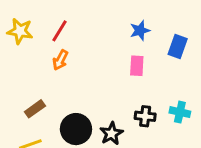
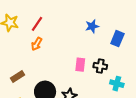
pink rectangle: (137, 66) -> (80, 65), moved
black cross: (145, 116) -> (100, 66), moved

